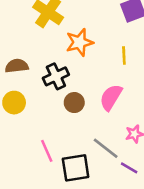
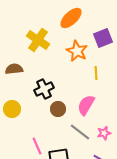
orange star: (79, 42) -> (77, 51), moved, turned -30
brown semicircle: (17, 66) -> (14, 69), moved
gray line: (106, 148) -> (80, 132), moved

